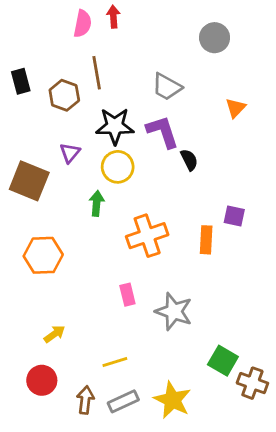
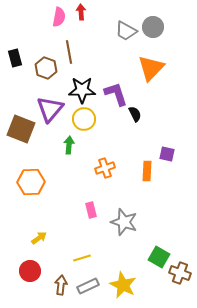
gray trapezoid: (167, 87) -> (126, 31), moved
orange triangle: (236, 108) -> (151, 68), moved, size x1.8
purple triangle: (70, 153) -> (50, 109), size x1.8
orange cross: (147, 236) -> (105, 168), size x0.7

